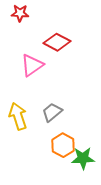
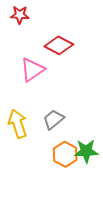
green star: (83, 158) -> (86, 151), moved

